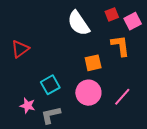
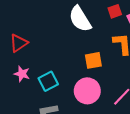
pink star: (28, 106) -> (22, 74), moved

